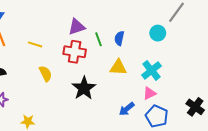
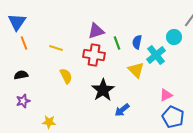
yellow triangle: (118, 67) -> (136, 70), turned 42
cyan cross: (152, 70) -> (156, 55), moved
blue arrow: (127, 109) -> (122, 110), moved

